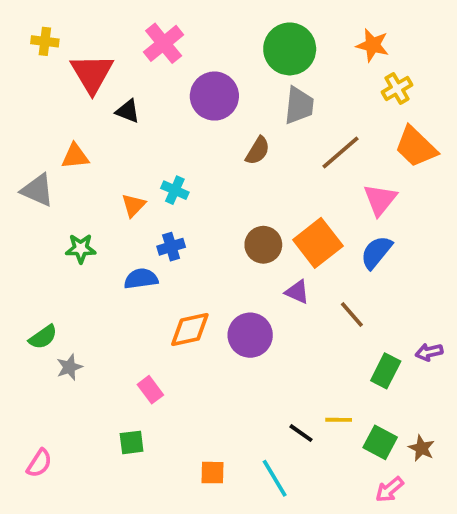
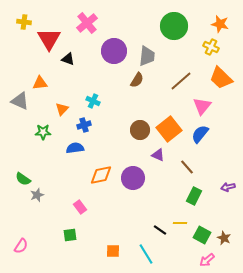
orange star: (373, 45) -> (220, 24), moved
green circle: (290, 49) -> (174, 26), moved
yellow cross: (397, 88) -> (211, 47), turned -35
gray trapezoid: (299, 105) -> (147, 56), moved
orange triangle: (133, 205) -> (62, 109), moved
blue cross: (171, 247) -> (84, 125), moved
green semicircle: (43, 337) -> (23, 179), turned 70
green rectangle: (386, 371) -> (194, 196), moved

